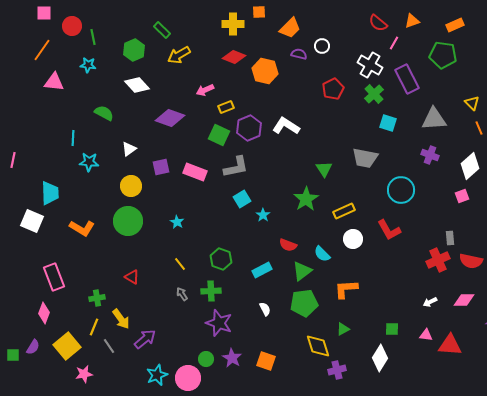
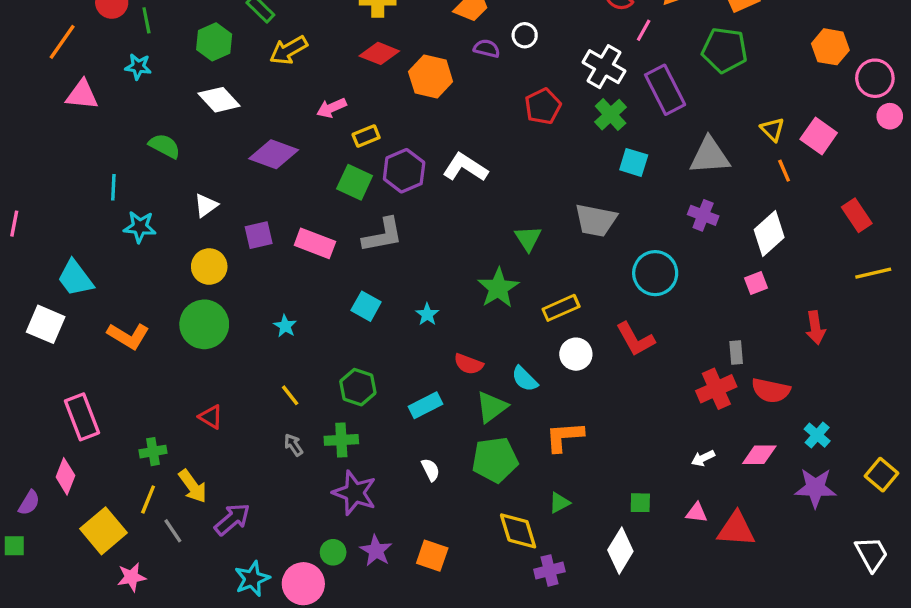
cyan trapezoid: (50, 193) -> (75, 278), turned 145
cyan square: (242, 199) -> (366, 306), moved, turned -30
purple semicircle: (33, 347) -> (29, 503), moved

